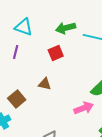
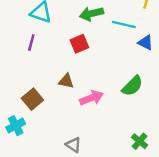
pink arrow: (84, 108) -> (91, 98), moved

